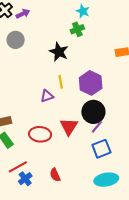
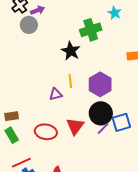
cyan star: (83, 11) -> (115, 13), moved
green cross: (77, 29) -> (91, 30), size x1.5
gray circle: (16, 40) -> (29, 25), moved
blue square: (101, 149) -> (121, 122), moved

